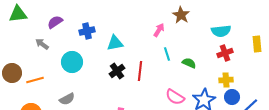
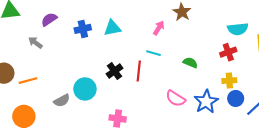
cyan semicircle: (221, 31) -> (238, 29), moved
cyan triangle: (115, 43) -> (112, 28), moved
cyan line: (167, 54) -> (153, 53), moved, turned -56
cyan circle: (72, 62) -> (85, 89), moved

